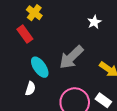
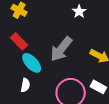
red rectangle: (25, 34) -> (19, 41), moved

